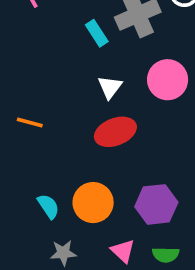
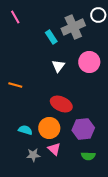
red ellipse: (115, 132) -> (61, 104), moved, turned 45
cyan semicircle: (48, 206) -> (25, 130), turned -40
pink triangle: (123, 251) -> (54, 149), moved

